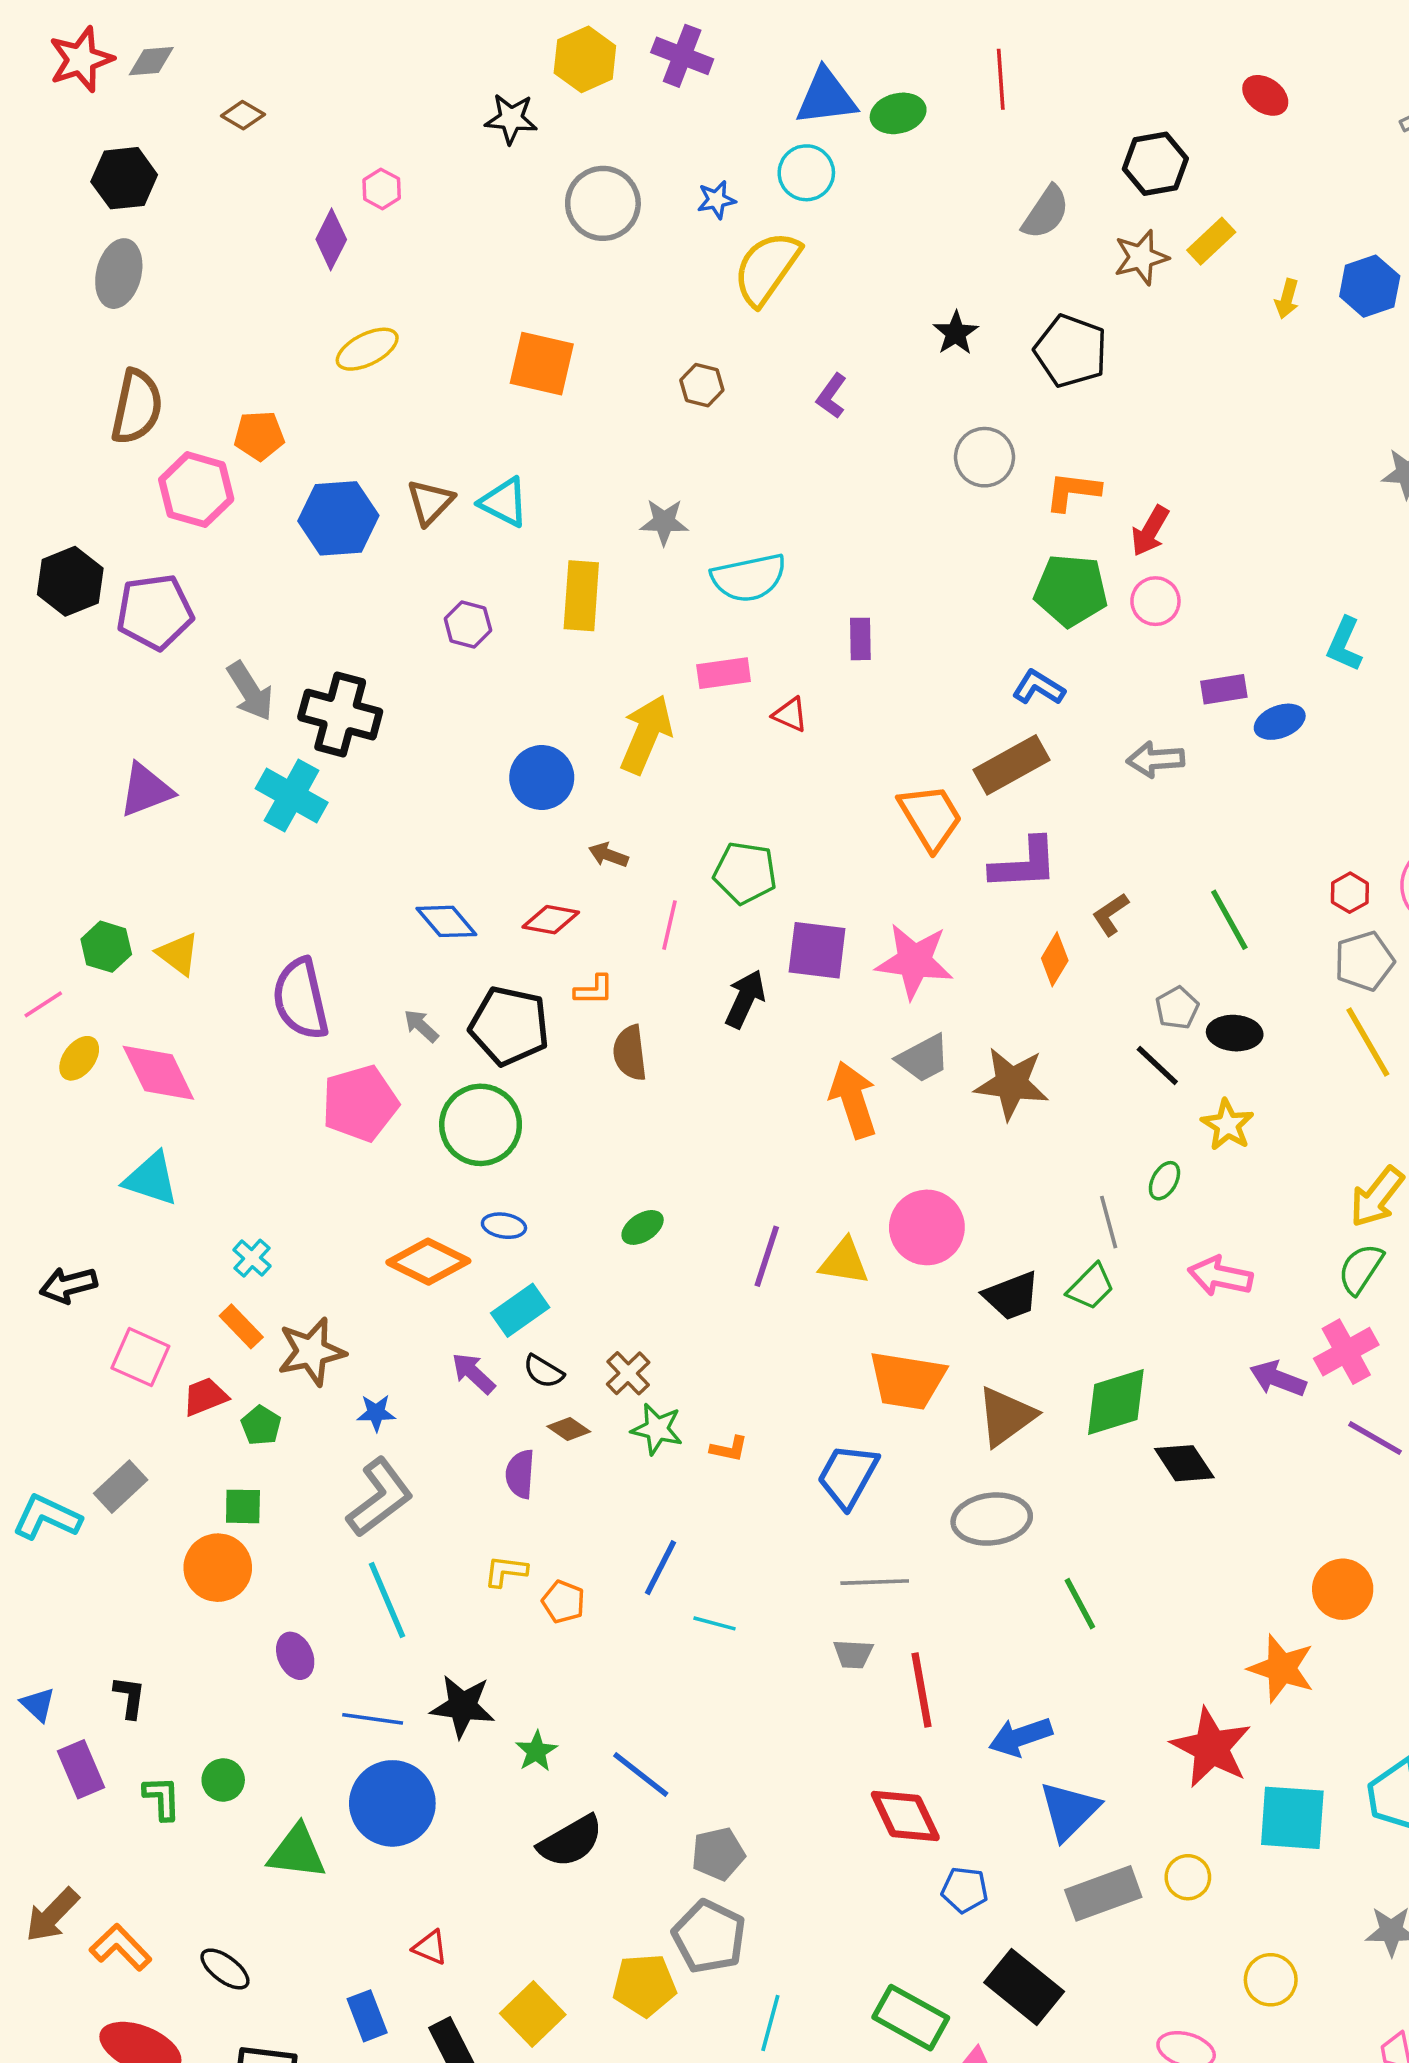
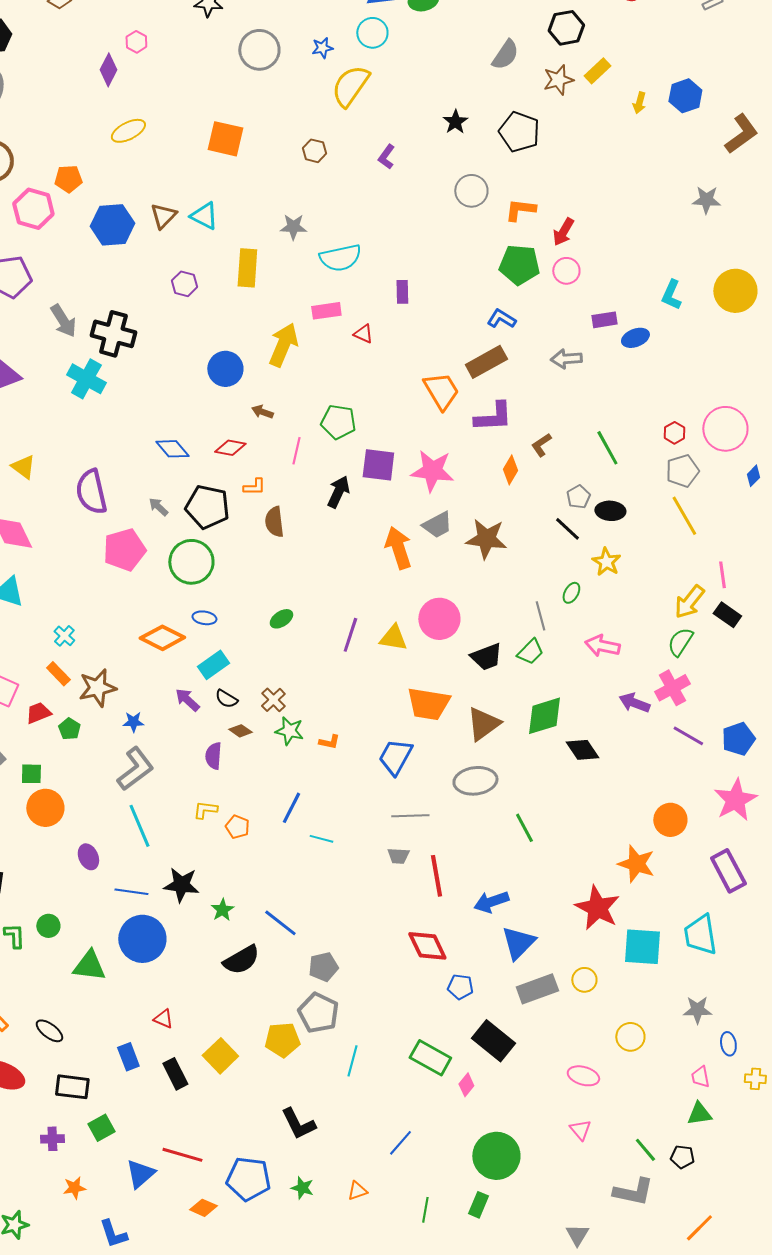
green square: (243, 1506) -> (31, 774), moved

